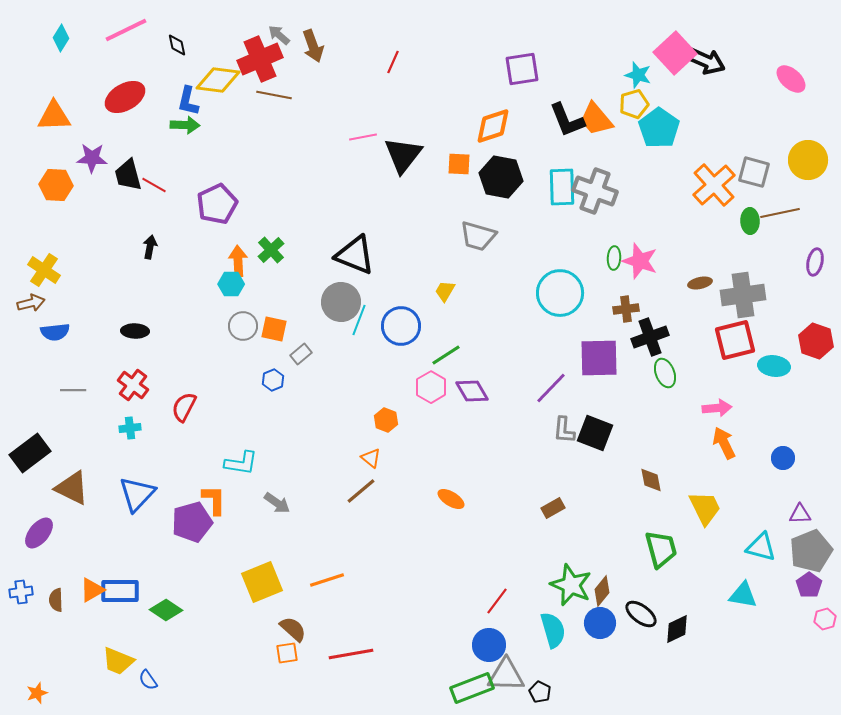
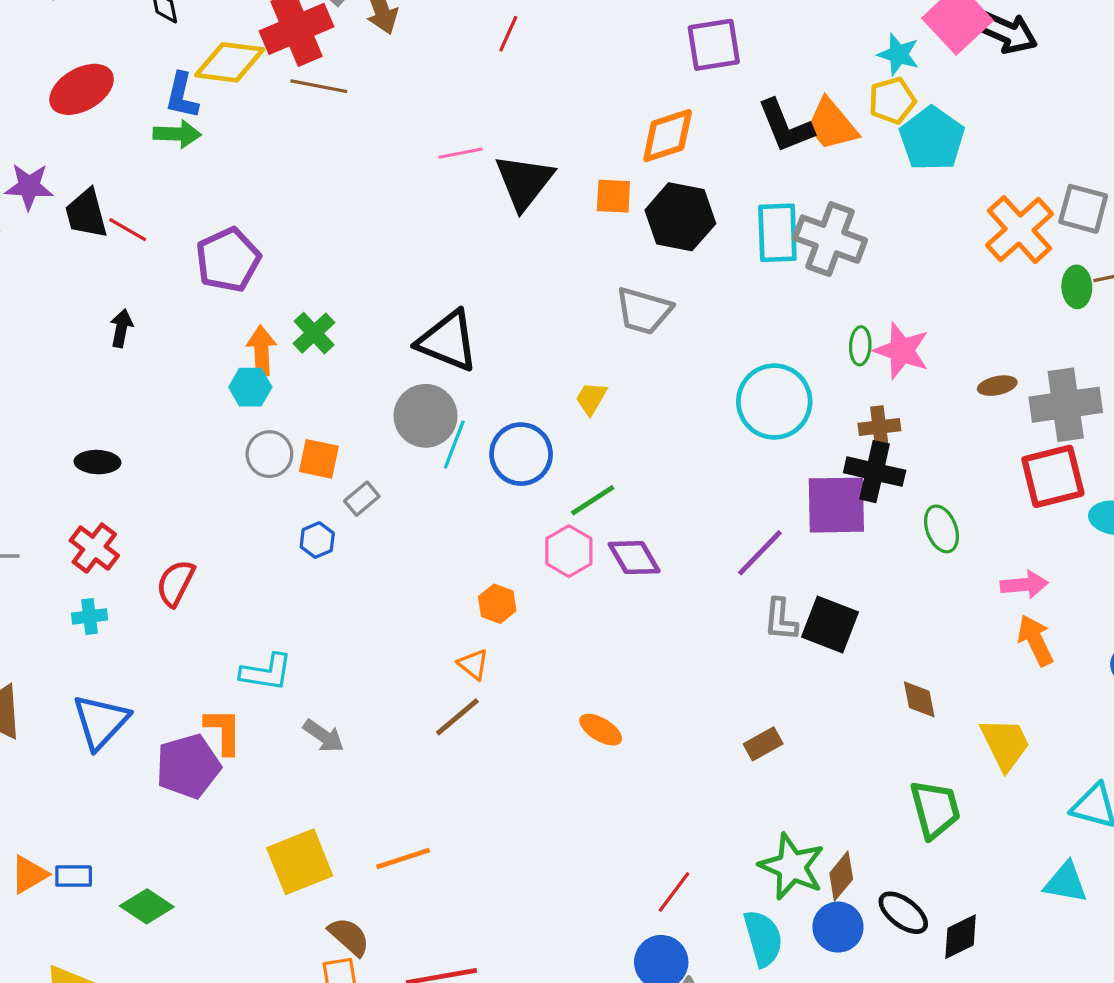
black cross: (650, 337) -> (875, 472), moved, turned 33
blue rectangle: (120, 591) -> (74, 876), size x0.6

